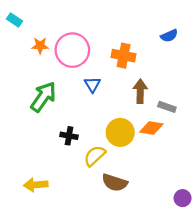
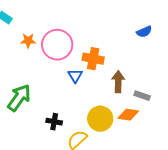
orange cross: (124, 56) -> (93, 59), moved
green arrow: (43, 97) -> (19, 98), moved

